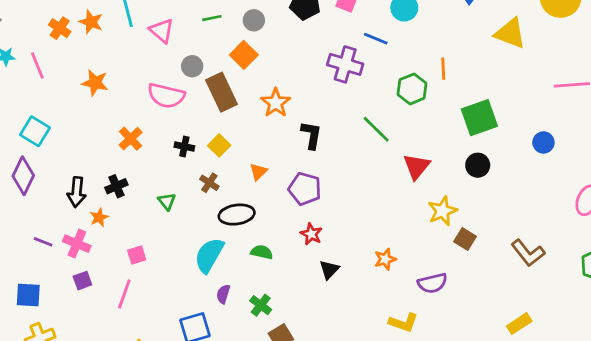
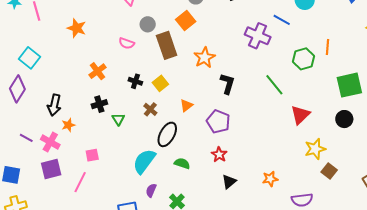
pink semicircle: (166, 96) -> (127, 43), size x0.6
black cross: (116, 186) -> (99, 104), moved
black ellipse: (237, 215) -> (167, 134), turned -60
purple square: (82, 281) -> (51, 169), size x1.5

